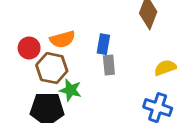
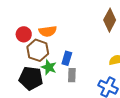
blue rectangle: (103, 44) -> (67, 58), moved
gray rectangle: (109, 65) -> (72, 75), moved

